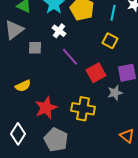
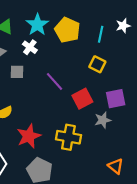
white cross: (59, 31) -> (30, 47), moved

